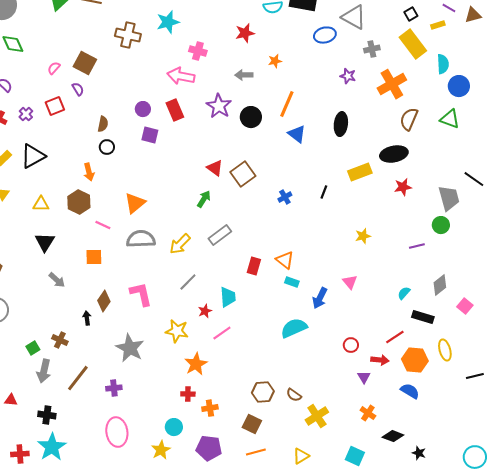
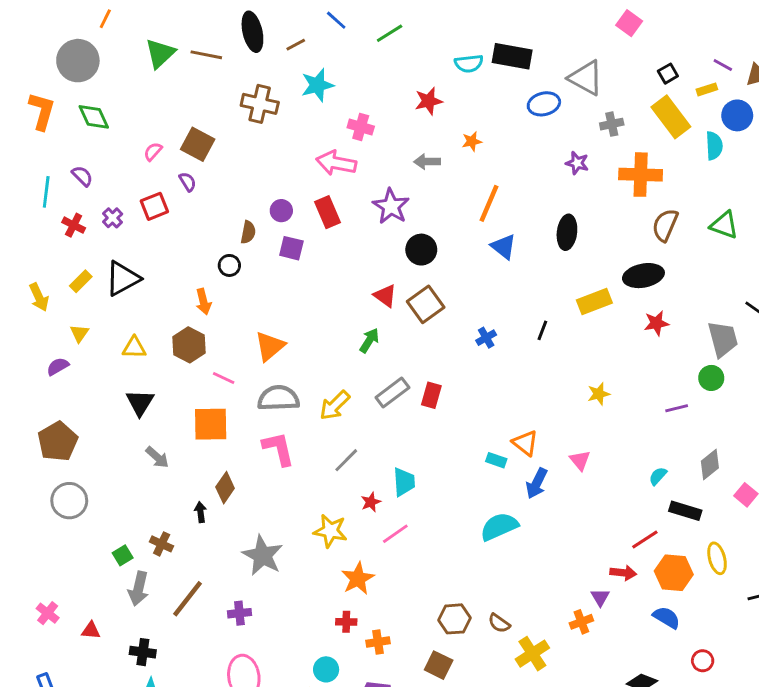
orange cross: (392, 84) -> (641, 175), turned 32
blue circle: (459, 86) -> (737, 115), moved
black circle: (251, 117) -> (421, 250), moved
brown semicircle: (103, 124) -> (248, 232), moved
orange square: (94, 257) -> (211, 424), size x1.5
orange triangle: (285, 260) -> (525, 443), moved
red rectangle: (254, 266) -> (431, 395), moved
pink L-shape: (141, 294) -> (278, 449), moved
red circle: (351, 345) -> (703, 661), moved
orange cross: (368, 413) -> (581, 622), moved, turned 35

